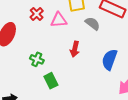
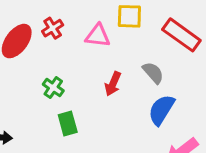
red cross: (37, 14) -> (53, 28), moved
gray semicircle: (92, 24) -> (153, 73), moved

